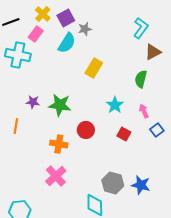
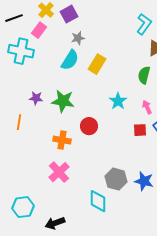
gray star: (85, 29) -> (78, 38), moved
cyan semicircle: (67, 43) -> (70, 60), moved
red square: (124, 134) -> (140, 130), moved, turned -32

